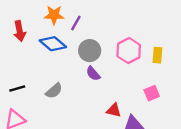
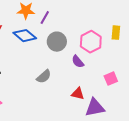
yellow rectangle: (157, 55) -> (116, 33), moved
purple semicircle: (93, 74) -> (78, 62), moved
gray semicircle: (54, 91) -> (44, 77), moved

